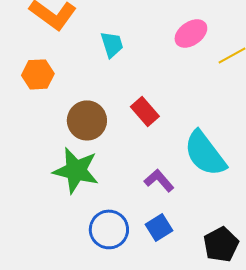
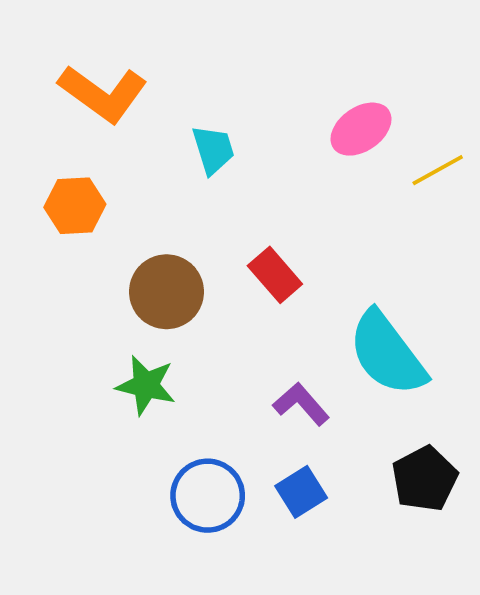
green star: (76, 170) -> (146, 385), size x0.7
black pentagon: (221, 244) -> (425, 479), moved

